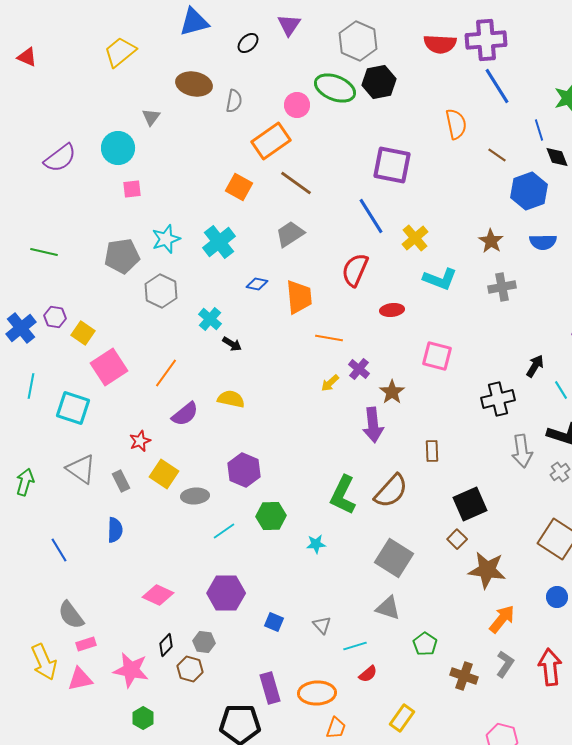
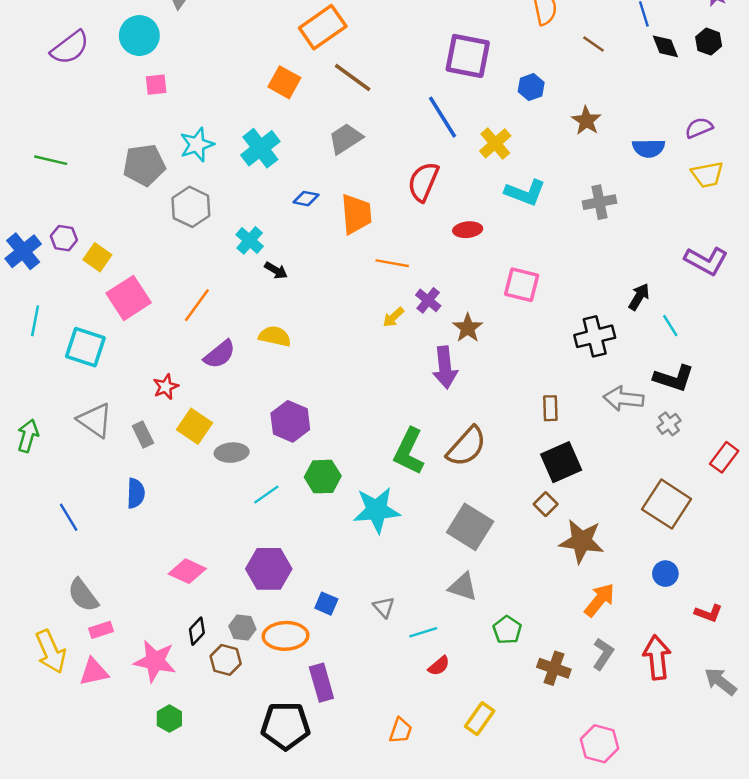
blue hexagon: (529, 191) -> (531, 87), moved, size x0.6
brown star: (491, 241) -> (586, 121), moved
brown rectangle: (432, 451) -> (550, 408), moved
gray arrow: (522, 451) -> (623, 399), turned 104
cyan star: (316, 544) -> (377, 510), size x2.0
orange ellipse: (317, 693) -> (286, 636), moved

